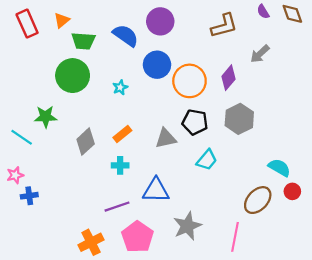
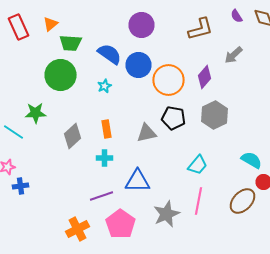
blue semicircle: (126, 35) -> (110, 54), moved
orange rectangle: (122, 134) -> (106, 129), turned -60
cyan trapezoid: (207, 160) -> (198, 165), moved
brown ellipse: (258, 200) -> (242, 201), moved
pink line: (235, 237) -> (198, 201), moved

